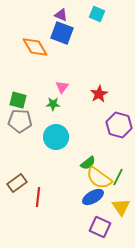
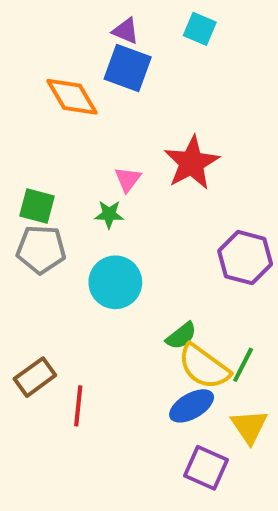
red star: (99, 94) -> (192, 163), moved, size x1.5

